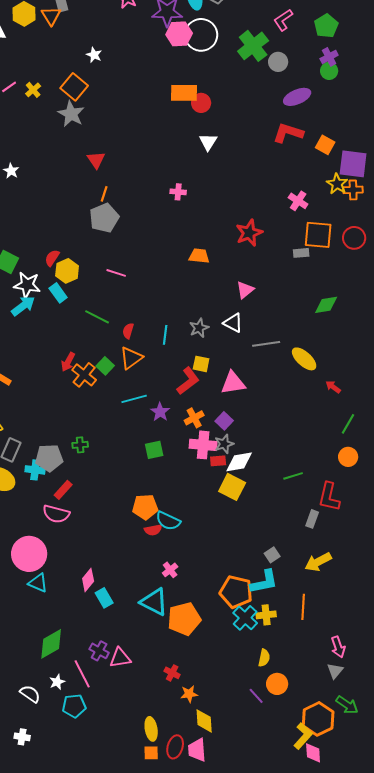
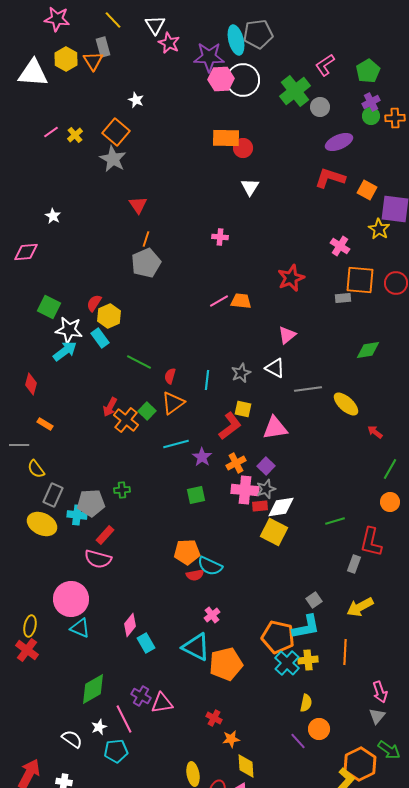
orange cross: (353, 190) -> (395, 118), moved
pink line: (116, 273) -> (219, 301), moved, turned -48

